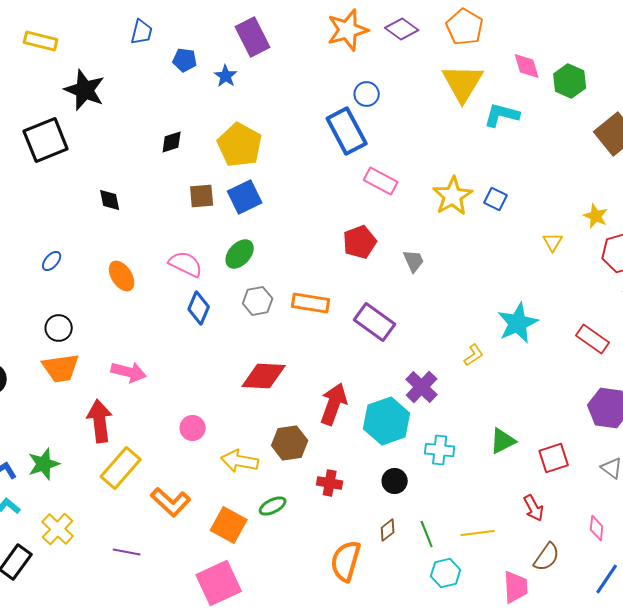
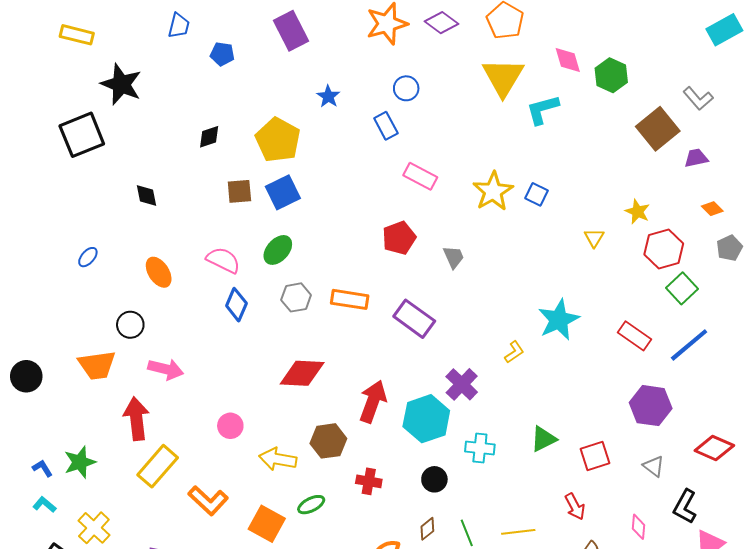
blue star: (226, 76) -> (328, 96), moved
cyan L-shape: (502, 115) -> (543, 110), turned -30
blue rectangle: (347, 131) -> (386, 126), size x0.6
black circle: (59, 328) -> (130, 325), moved

